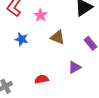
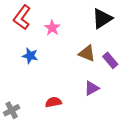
brown triangle: (58, 37) -> (87, 53), moved

